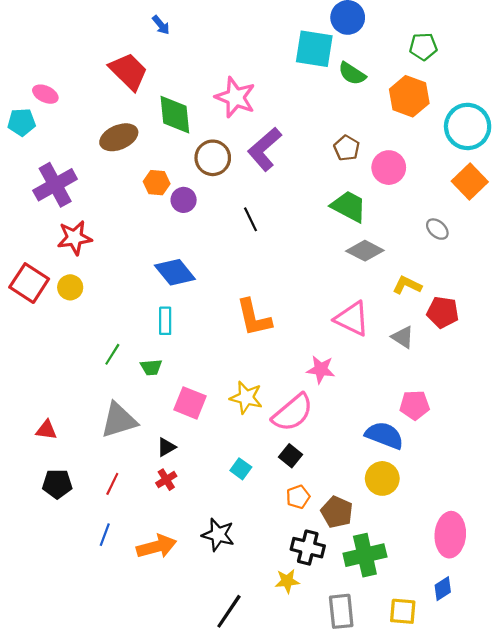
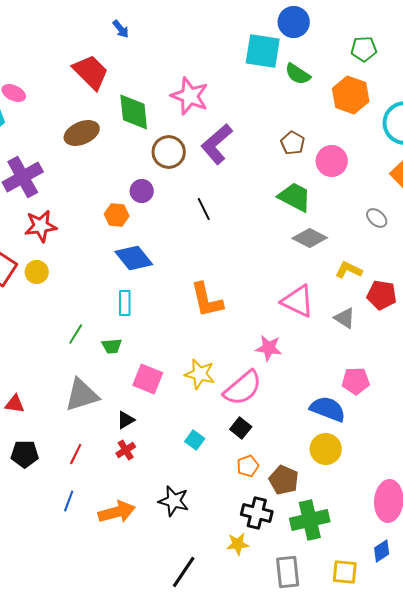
orange hexagon: (157, 183) -> (117, 215), moved

